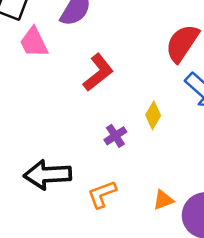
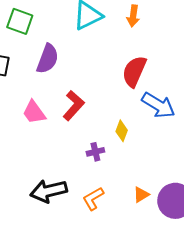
pink trapezoid: (34, 42) -> (34, 112), moved
purple cross: (115, 136) -> (95, 152), turned 30

